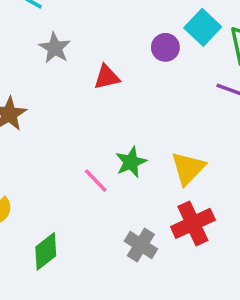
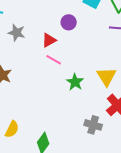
purple circle: (165, 47) -> (69, 22), moved
pink line: (96, 181) -> (54, 60), moved

